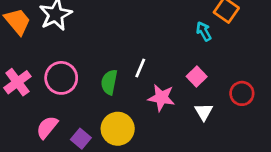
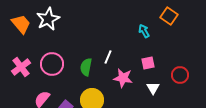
cyan arrow: (204, 31) -> (144, 31), moved
pink square: (197, 77) -> (148, 63), turned 32

